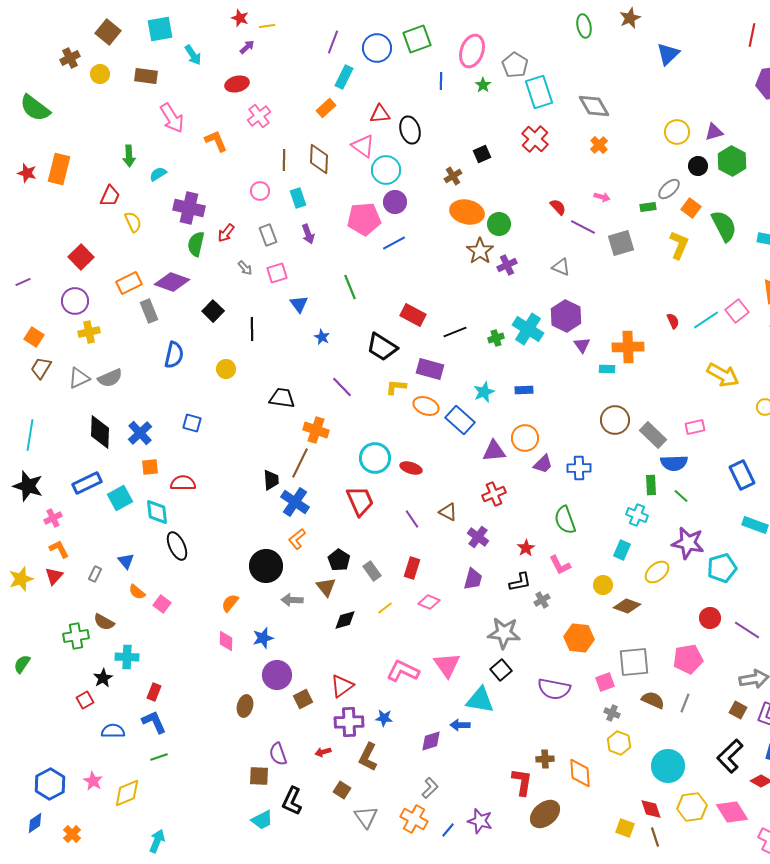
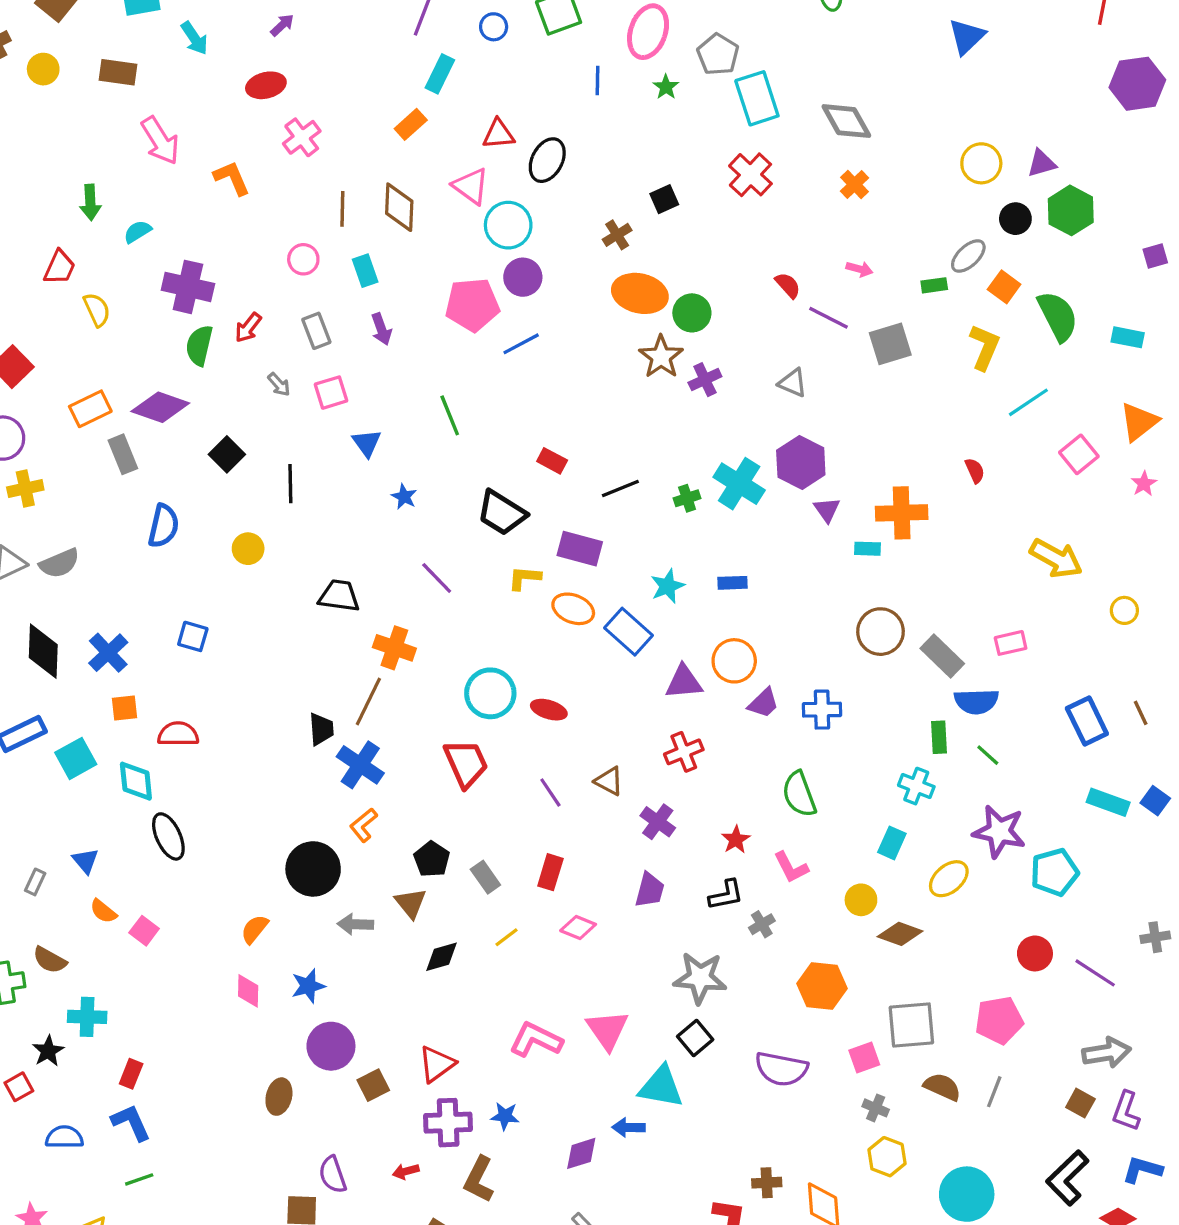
blue circle: (377, 48) -> (494, 27), size x0.6
black ellipse: (410, 130) -> (547, 160), turned 44
red rectangle: (413, 315) -> (552, 461), size x0.7
cyan line: (706, 320) -> (1028, 402), moved

